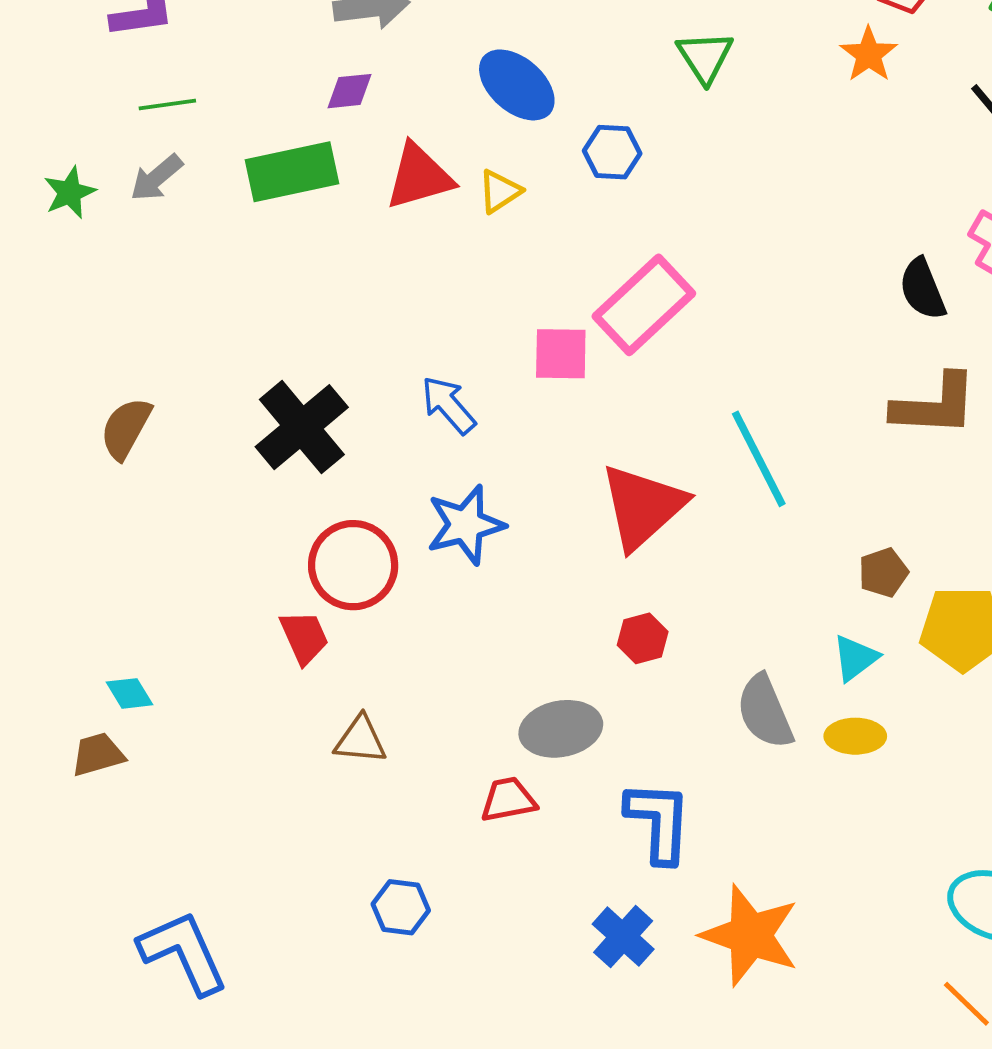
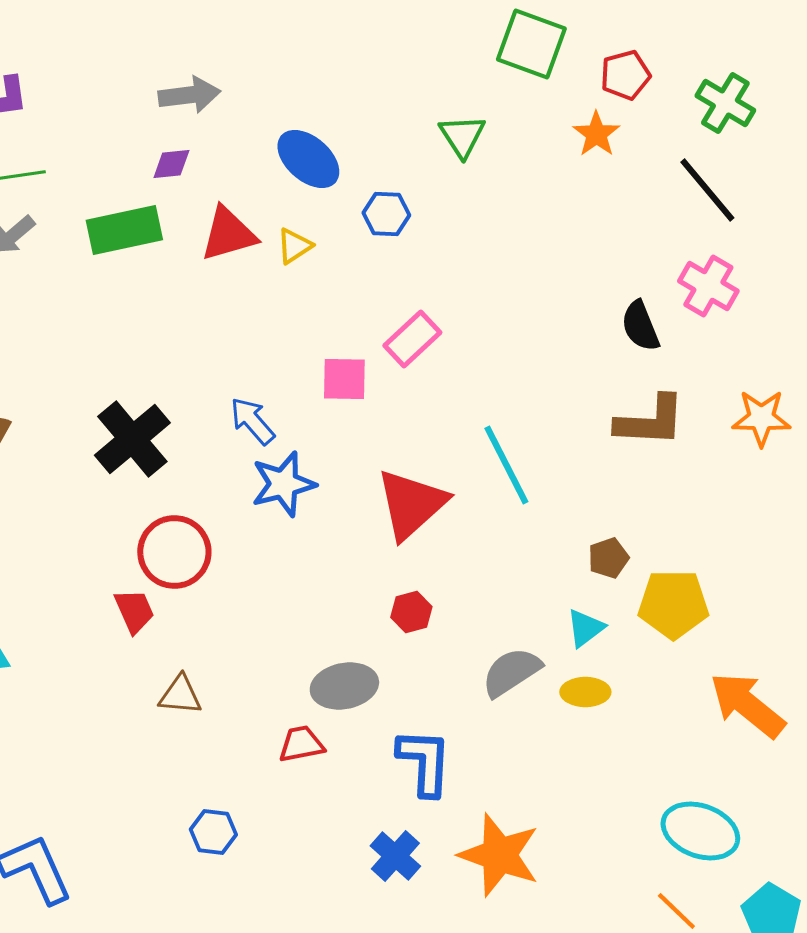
pink rectangle: (644, 305) -> (412, 339), size x0.7
blue star: (466, 525) -> (283, 484), moved
gray semicircle: (765, 712) -> (511, 672), turned 80

